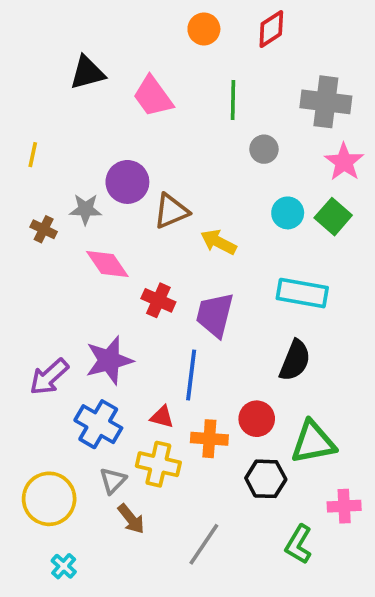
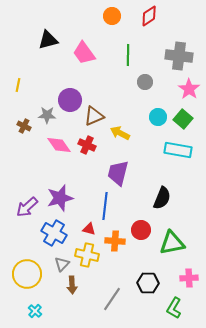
cyan rectangle: (302, 293) -> (178, 150), moved
red cross: (158, 300) -> (87, 145), moved
black hexagon: (266, 479) -> (148, 283), moved
brown arrow: (131, 519) -> (72, 285), turned 36
green L-shape: (299, 544) -> (174, 308), moved

